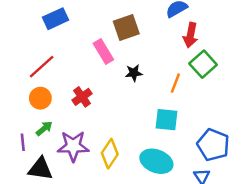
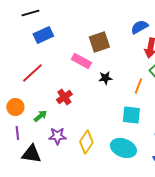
pink rectangle: (103, 51) -> (81, 61), turned -30
orange circle: (40, 98) -> (15, 107), moved
green arrow: (44, 128) -> (40, 116), moved
purple star: (73, 146) -> (57, 136), size x0.7

